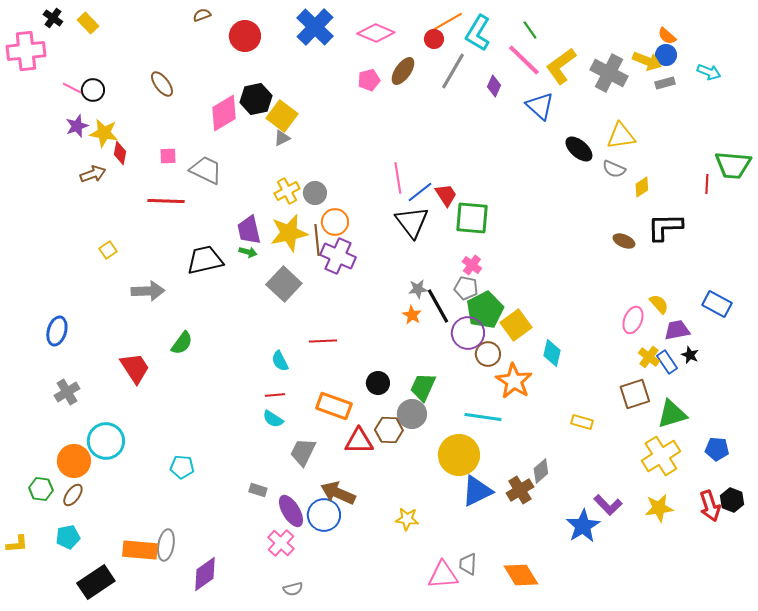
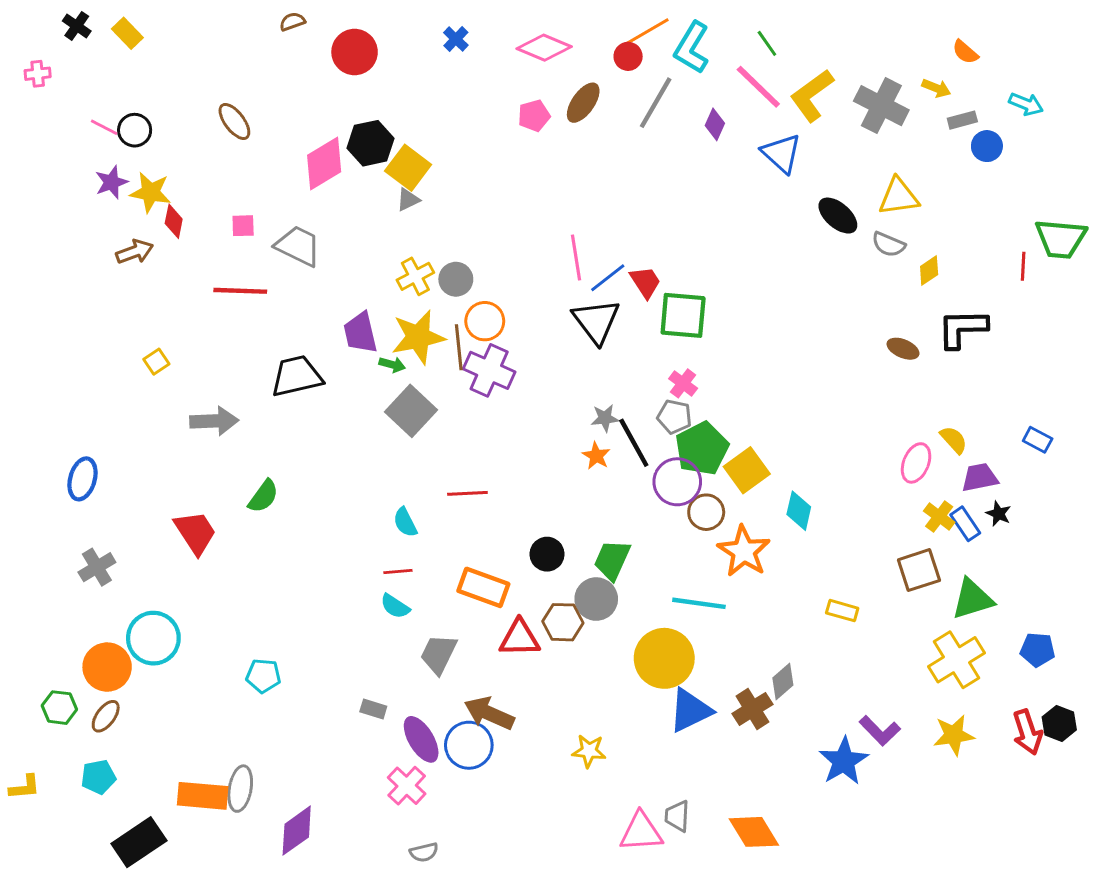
blue cross: (315, 27) -> (456, 39), size x0.5
pink cross: (26, 51) -> (38, 74), size x0.5
blue circle: (666, 55) -> (987, 146), moved
yellow arrow: (647, 61) -> (936, 88), size x0.7
green arrow: (248, 252) -> (392, 365), moved
blue rectangle: (717, 304) -> (1038, 440), size x0.7

